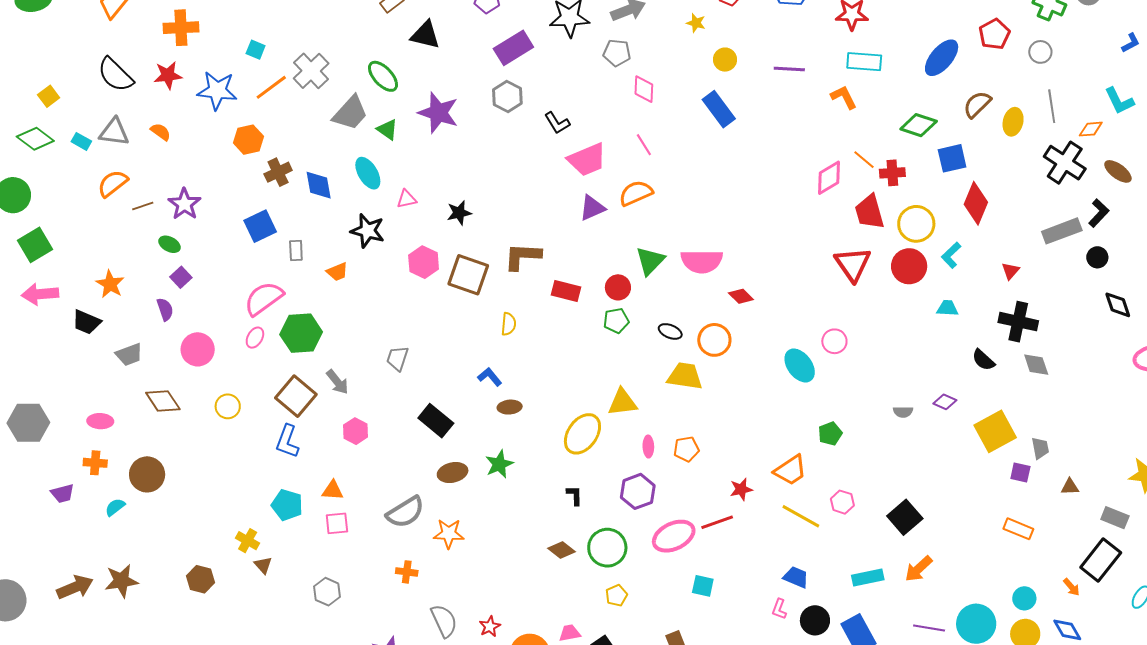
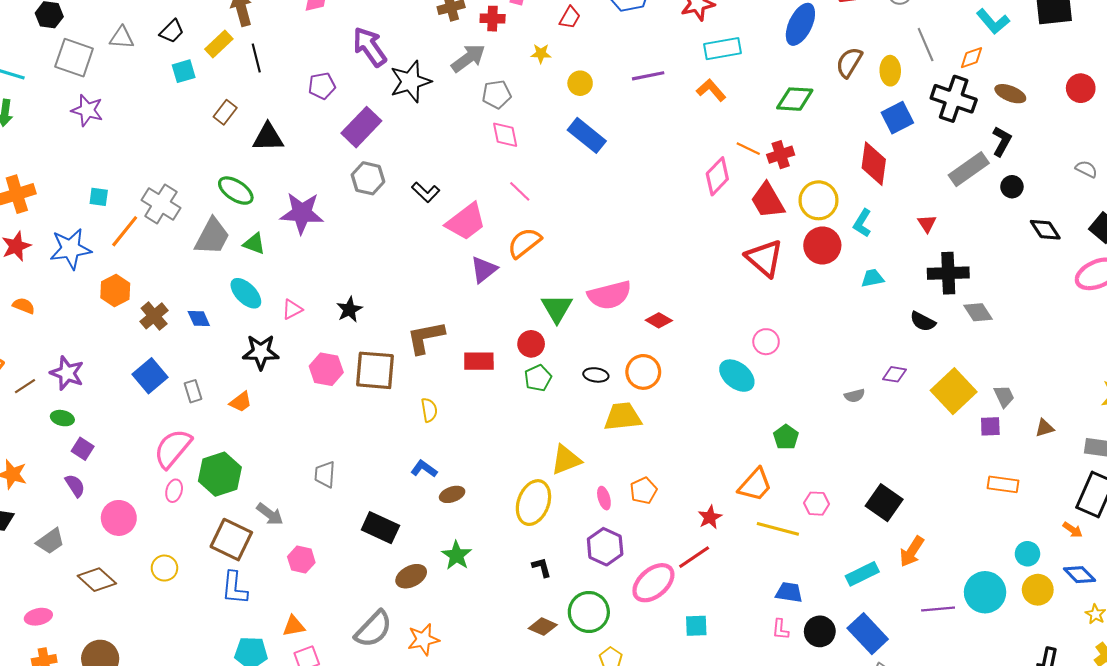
gray pentagon: (617, 53) -> (497, 94), moved
blue square: (952, 158) -> (897, 118), moved
blue diamond: (319, 185) -> (199, 319), size x0.7

